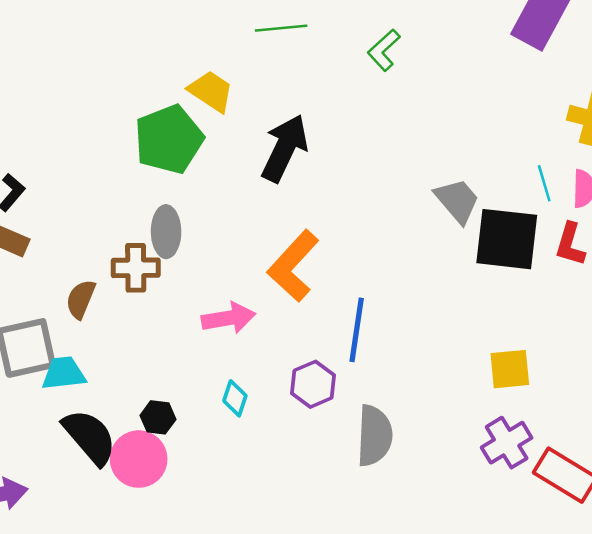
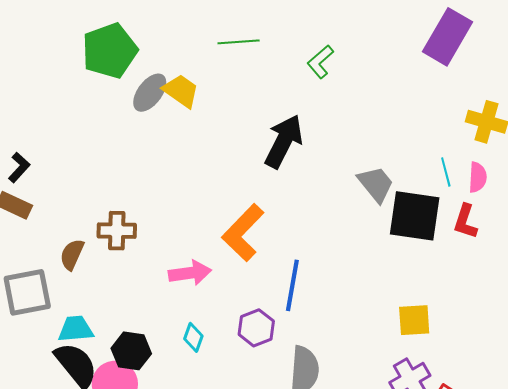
green pentagon: (169, 139) -> (110, 51), moved
black arrow: (285, 148) -> (284, 141), moved
gray ellipse: (166, 232) -> (150, 93), moved, turned 36
cyan trapezoid: (64, 373) -> (76, 329), moved
black hexagon: (158, 417) -> (131, 351), size x1.4

